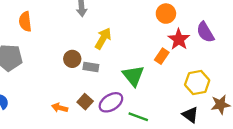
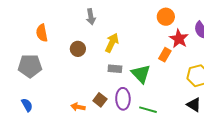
brown circle: (72, 59) -> (78, 49), moved
gray rectangle: (91, 67) -> (115, 69), moved
purple ellipse: (111, 102) -> (123, 99), turned -55

